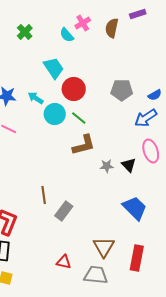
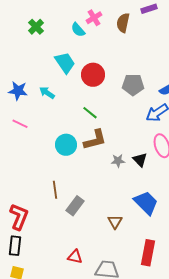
red circle: (74, 89) -> (93, 75), moved
cyan circle: (55, 114) -> (66, 145), moved
brown triangle: (104, 247) -> (115, 222), moved, size x0.7

